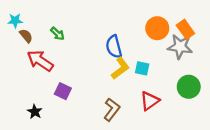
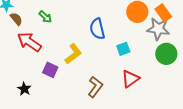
yellow L-shape: (120, 68) -> (73, 54), moved
cyan square: (142, 68) -> (123, 49), turned -32
green circle: (189, 87) -> (166, 54), moved

